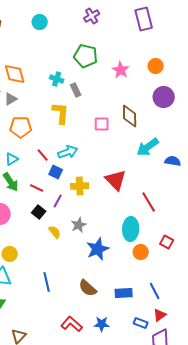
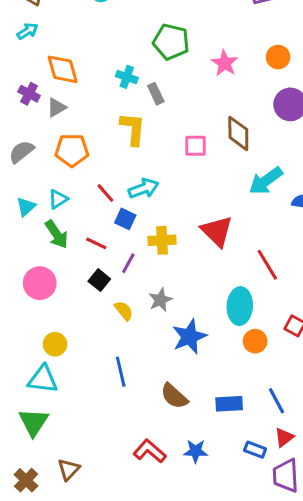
blue line: (47, 282) -> (121, 372), moved

